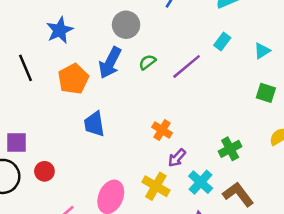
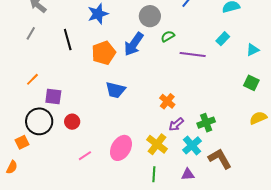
green semicircle: (147, 62) -> (168, 36), moved
purple line: (187, 66) -> (193, 54), turned 40
blue trapezoid: (94, 124) -> (115, 90), turned -75
green cross: (230, 149) -> (206, 123), moved

